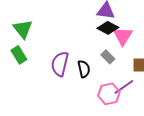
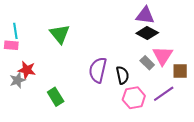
pink triangle: (123, 36) -> (163, 56), moved
green rectangle: (19, 55) -> (56, 97), moved
pink hexagon: (109, 94) -> (134, 98), moved

